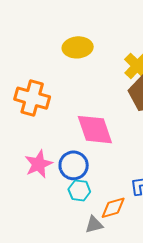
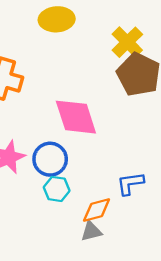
gray triangle: (94, 225) -> (91, 231), moved

